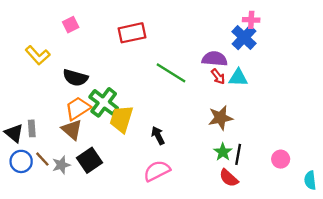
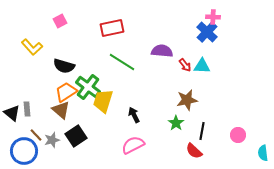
purple semicircle: (215, 59) -> (162, 51), moved
green line: (171, 73) -> (122, 62), moved
green star: (223, 152) -> (176, 123), moved
blue circle: (21, 161) -> (24, 151), moved, size x1.4

